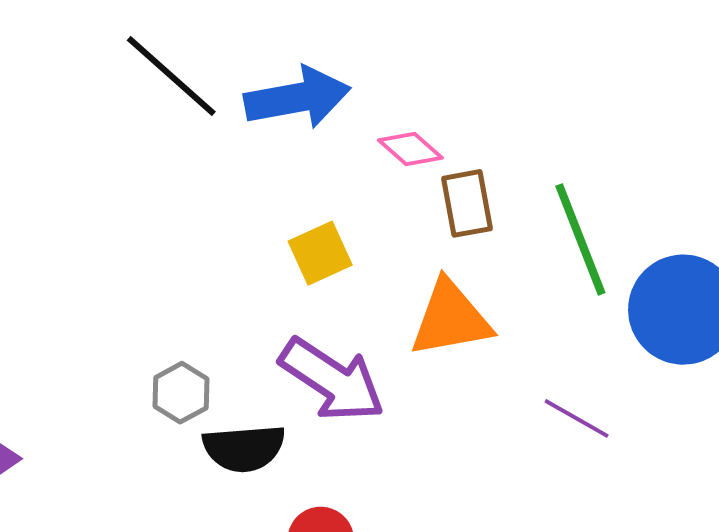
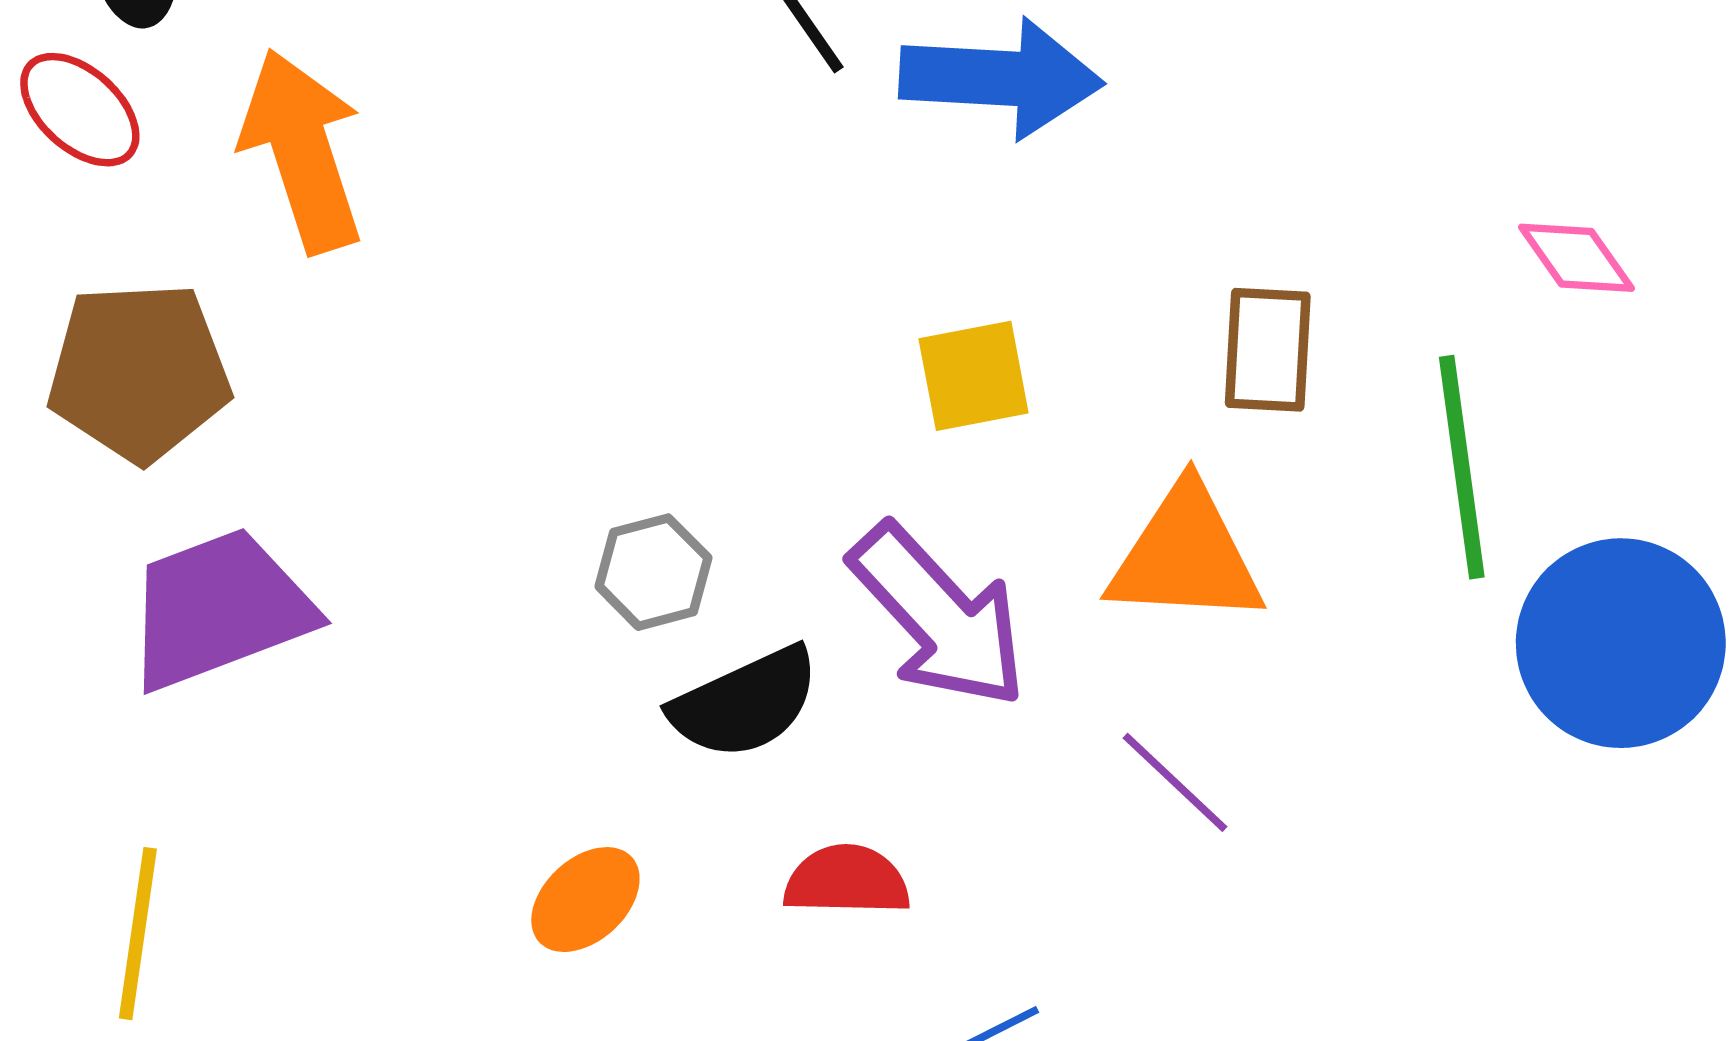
pink diamond: (410, 149) -> (1576, 258), moved
purple line: (577, 418) -> (1175, 782), moved
black semicircle: (244, 448) -> (745, 703), turned -34

